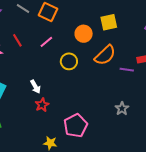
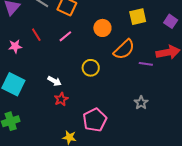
yellow square: (109, 22) -> (138, 17), moved
yellow circle: (69, 61) -> (91, 68), moved
white arrow: (35, 87) -> (54, 81), turned -32

